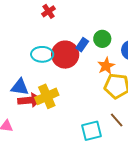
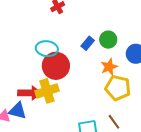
red circle: (65, 55) -> (56, 66), moved
blue triangle: (20, 87) -> (18, 111), moved

